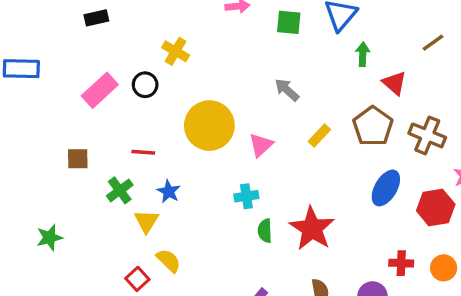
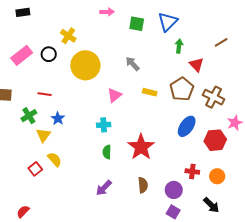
yellow circle: (209, 126) -> (85, 65), moved
yellow rectangle: (319, 136) -> (150, 92), turned 56
green semicircle: (265, 231) -> (107, 152), moved

